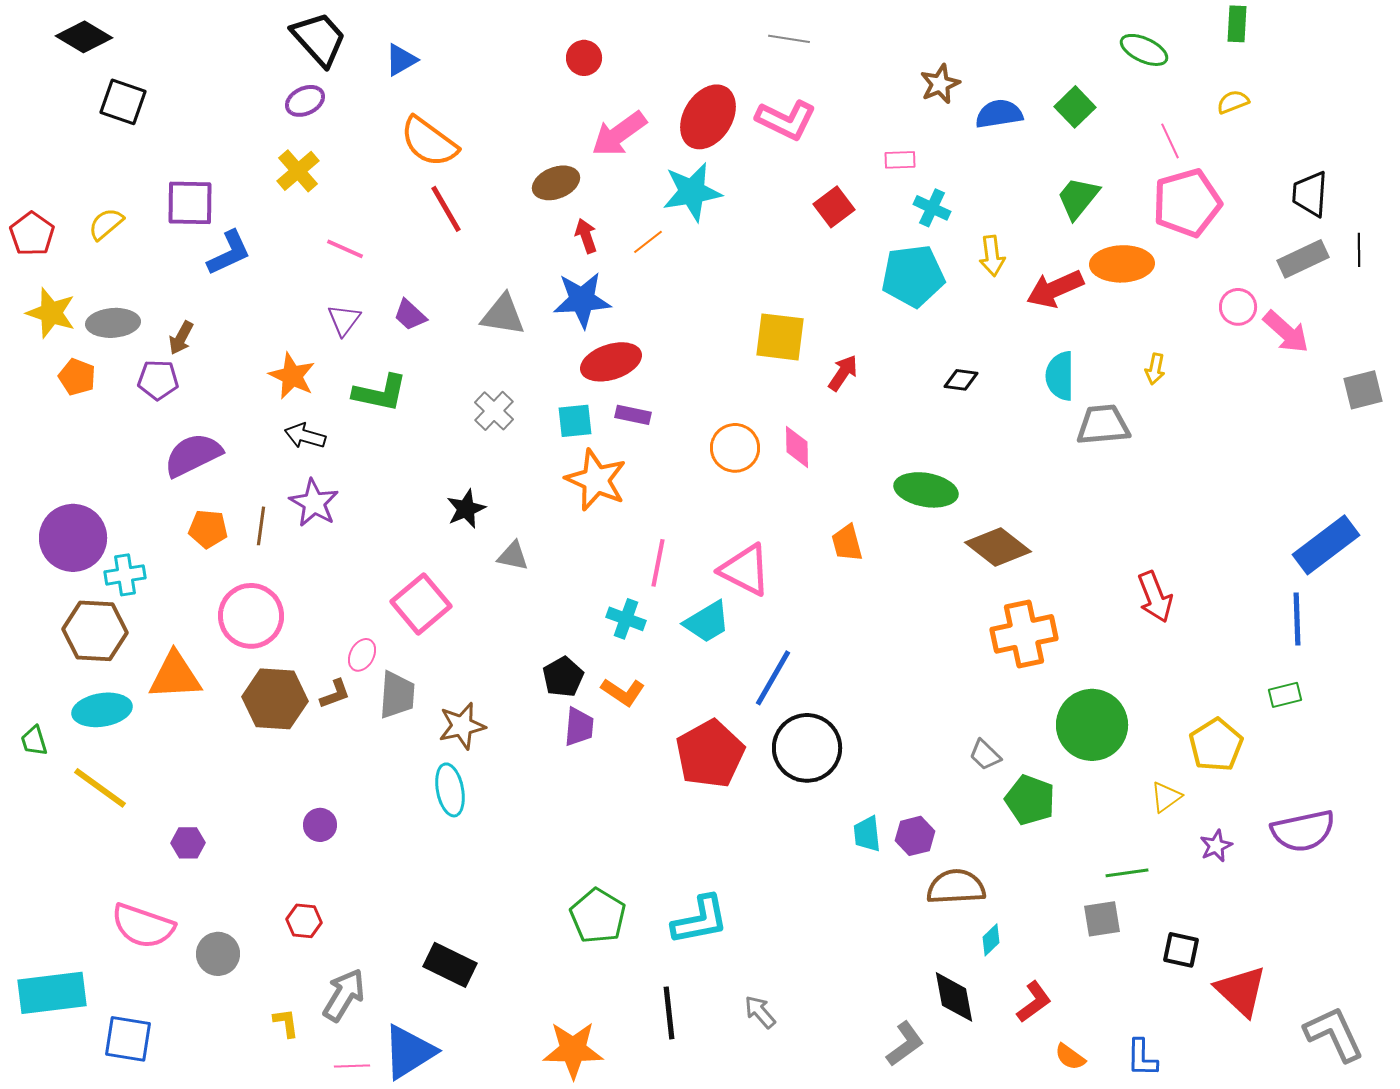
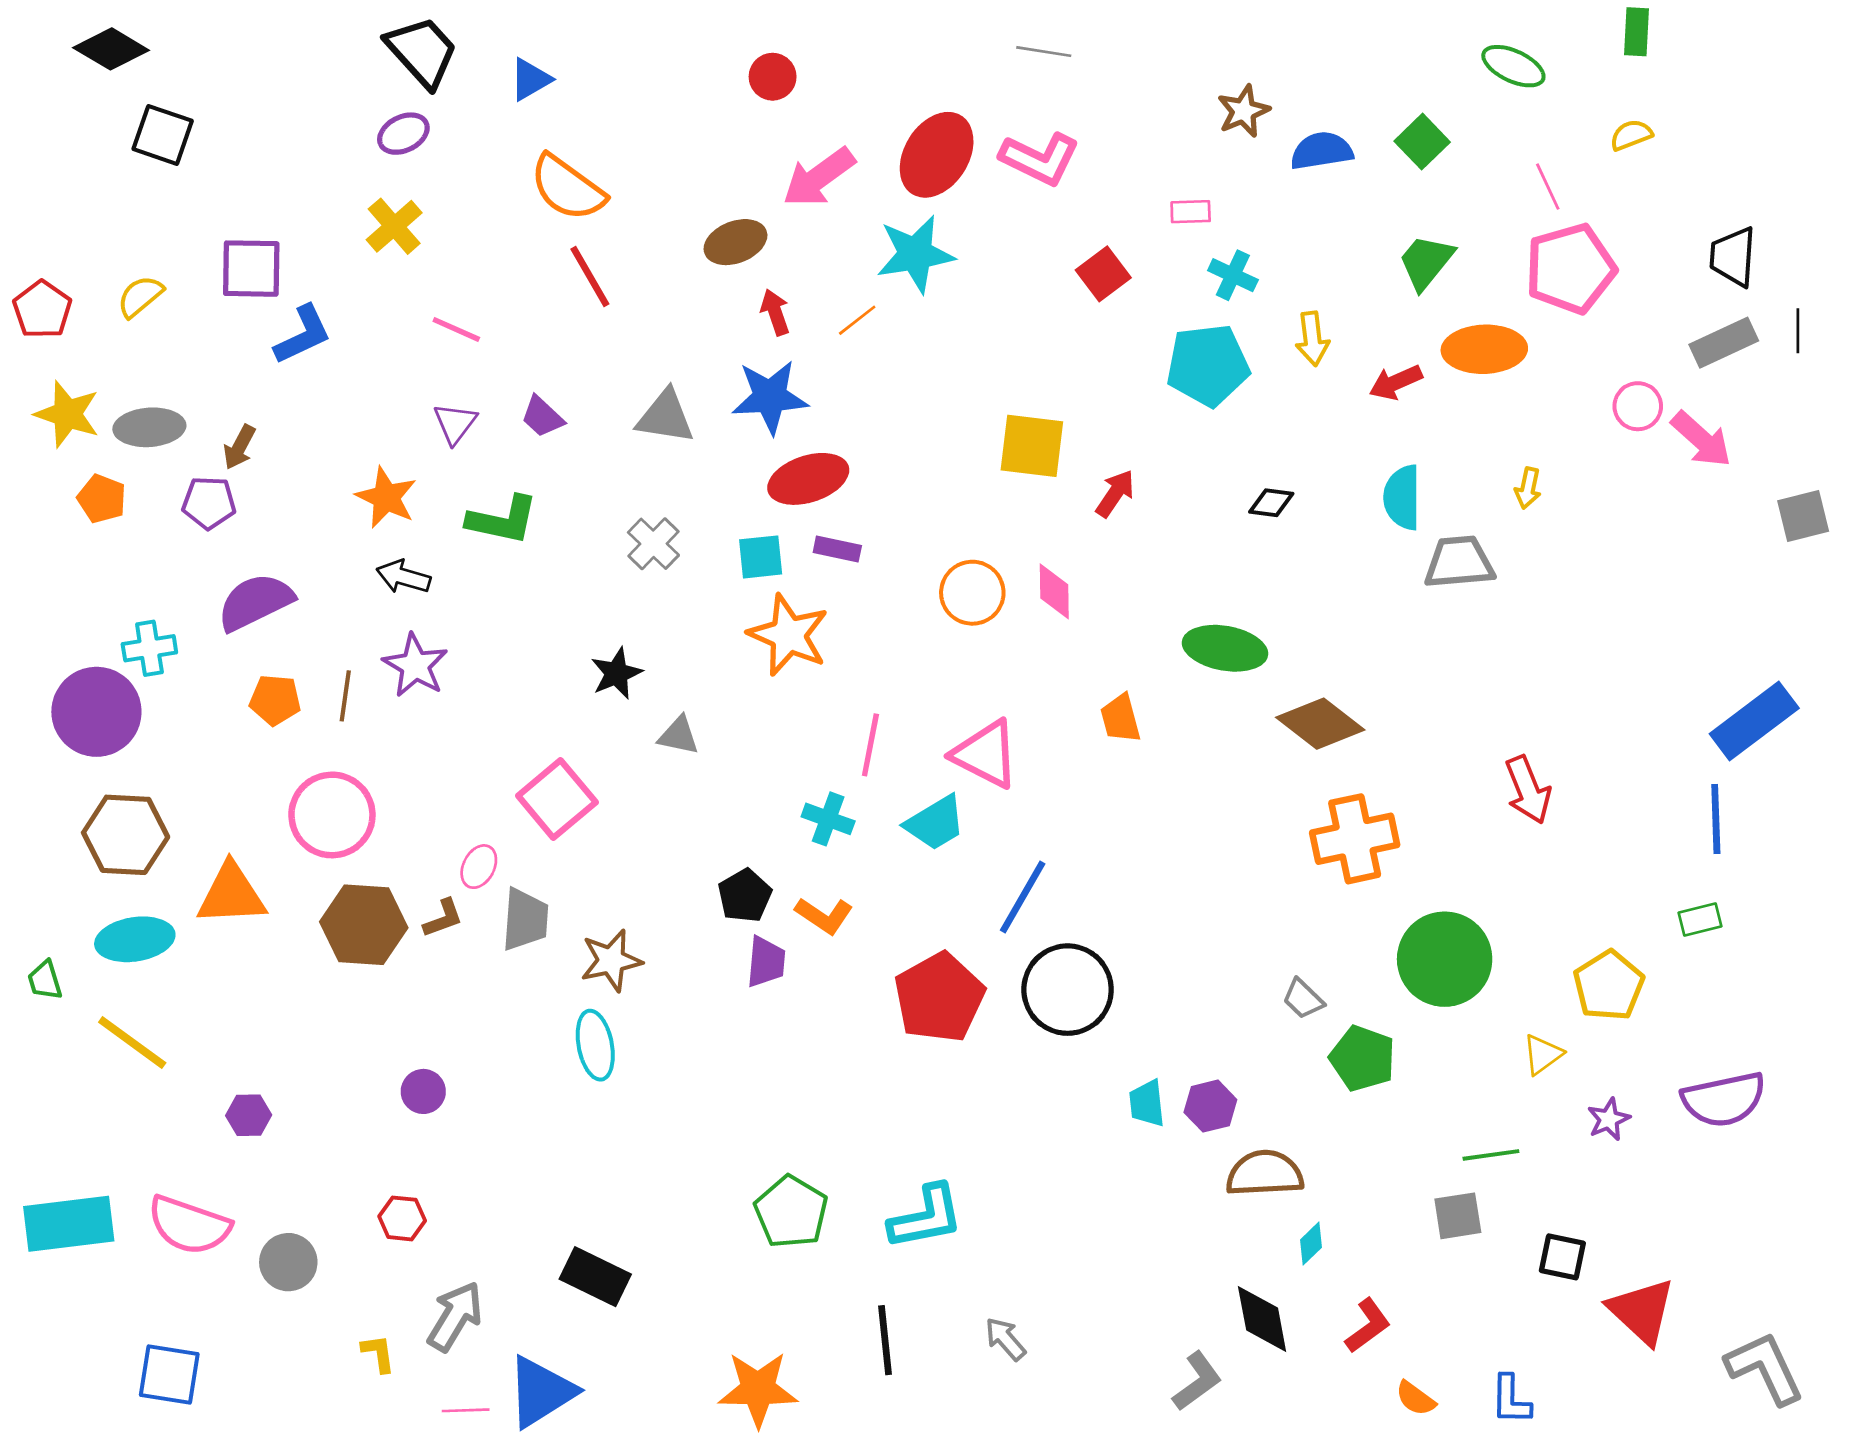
red arrow: (1055, 289) -> (1396, 382), size x0.7
cyan cross: (125, 575) -> (149, 648), moved
cyan rectangle: (52, 993) -> (69, 1224), moved

